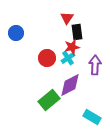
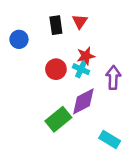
black rectangle: (77, 32) -> (56, 25), moved
cyan cross: (68, 58) -> (81, 69), turned -32

